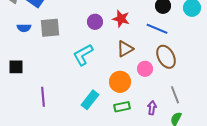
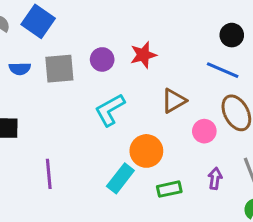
red star: (121, 19) -> (143, 55), moved, turned -30
purple circle: (95, 22) -> (102, 59), moved
orange circle: (120, 82) -> (146, 151), moved
purple arrow: (152, 108) -> (215, 178), moved

